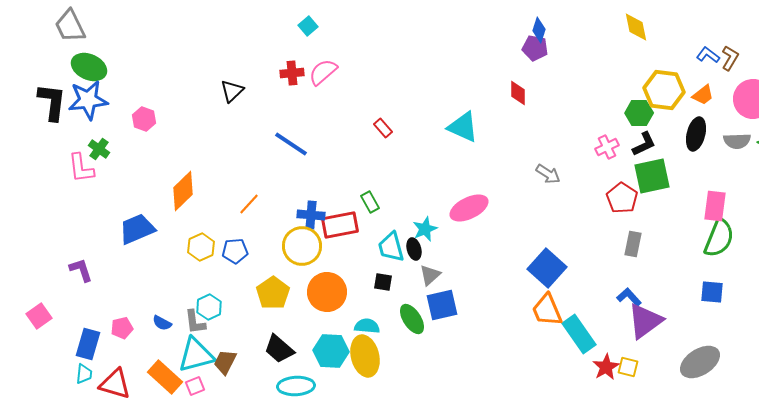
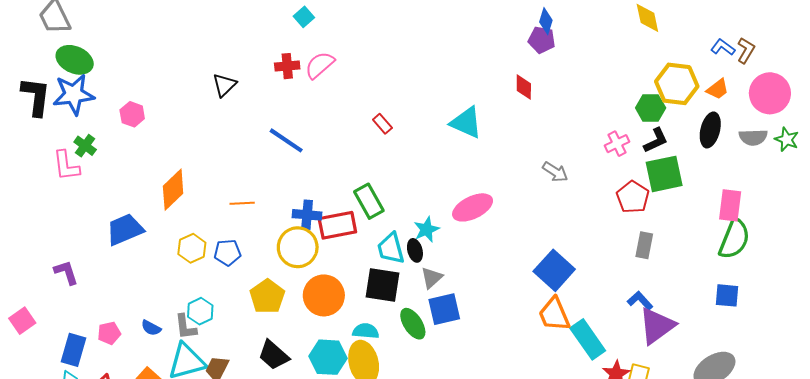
green rectangle: (370, 202) -> (369, 201), size x1.5
orange line: (249, 204) -> (242, 203), turned 45
black square: (383, 282) -> (382, 285), size x1.8

